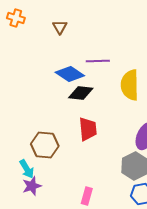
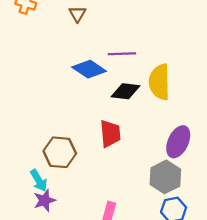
black diamond: (81, 93) -> (125, 91), moved

